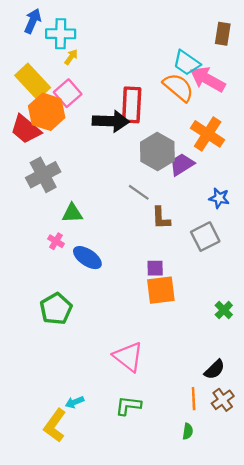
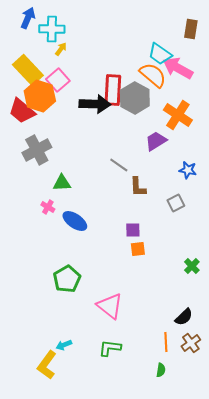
gray hexagon: (157, 151) -> (135, 98), moved
gray square: (205, 237) -> (176, 203), size x0.7
orange square: (161, 290) -> (138, 249), size x0.6
green pentagon: (56, 309) -> (67, 279), moved

